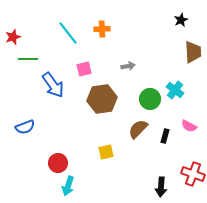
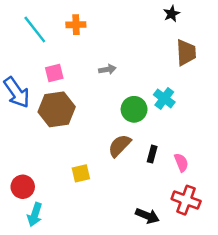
brown hexagon: (102, 99) -> (57, 109), moved
pink semicircle: (189, 126) -> (181, 163), moved, turned -140
black arrow: (161, 187) -> (147, 216), turned -72

